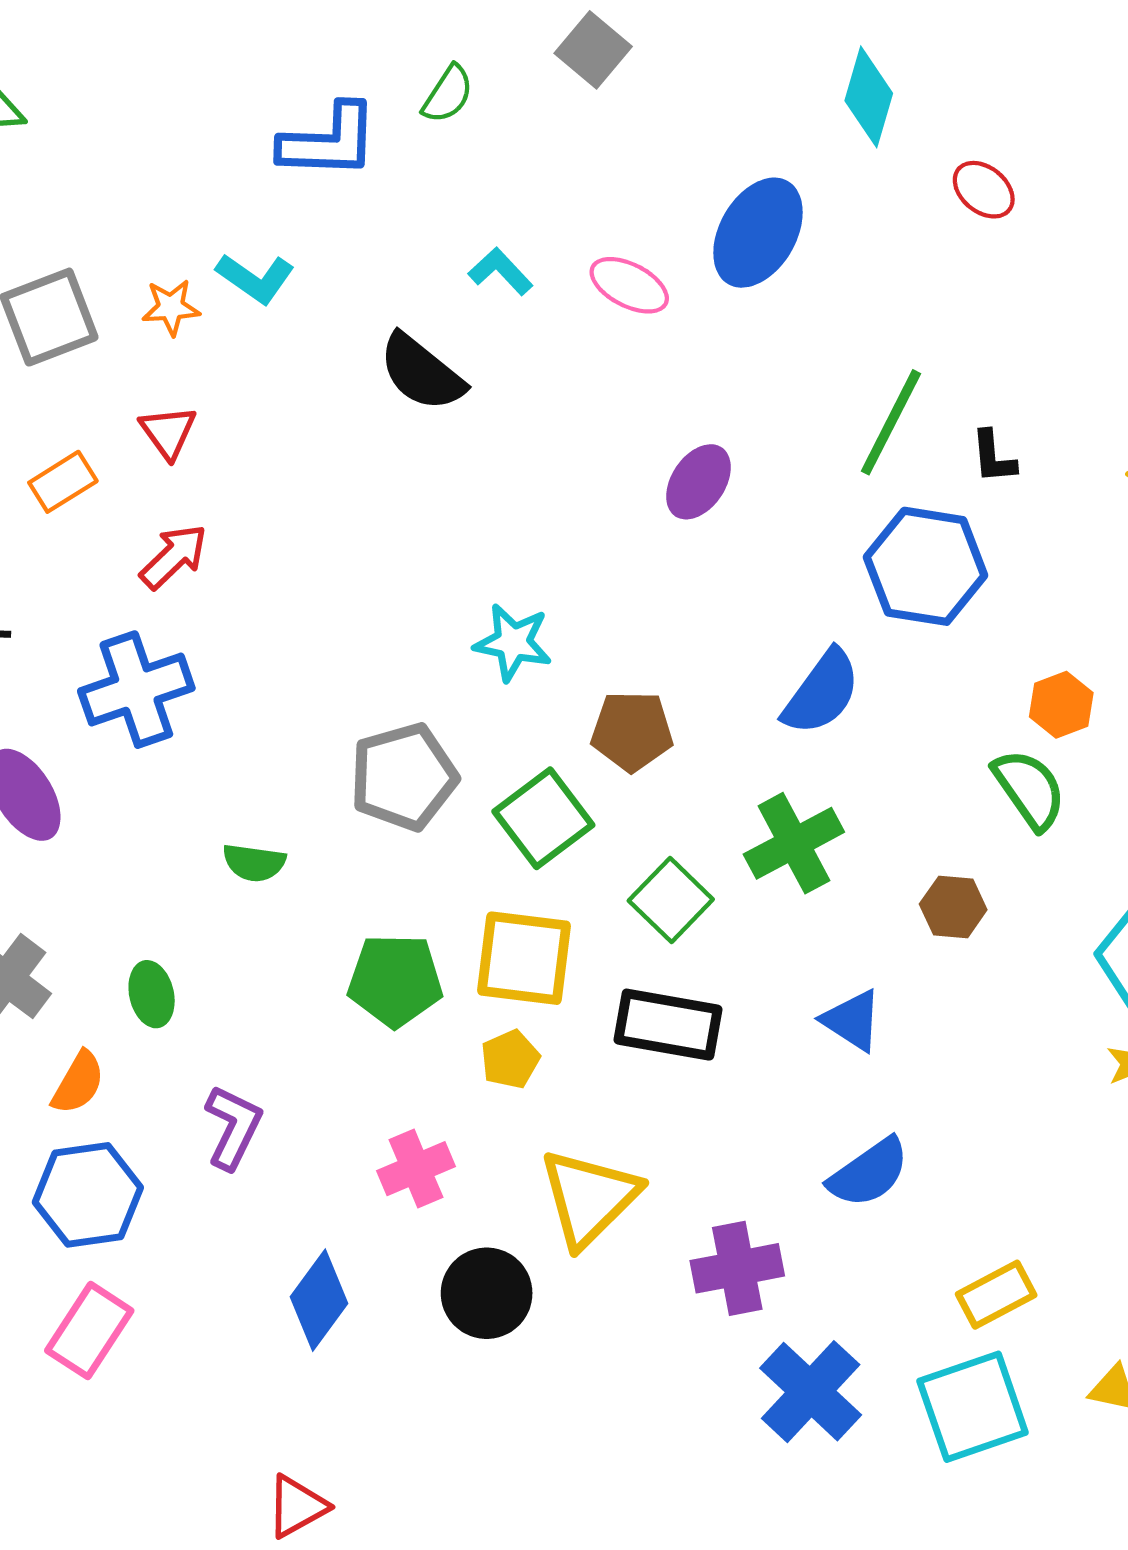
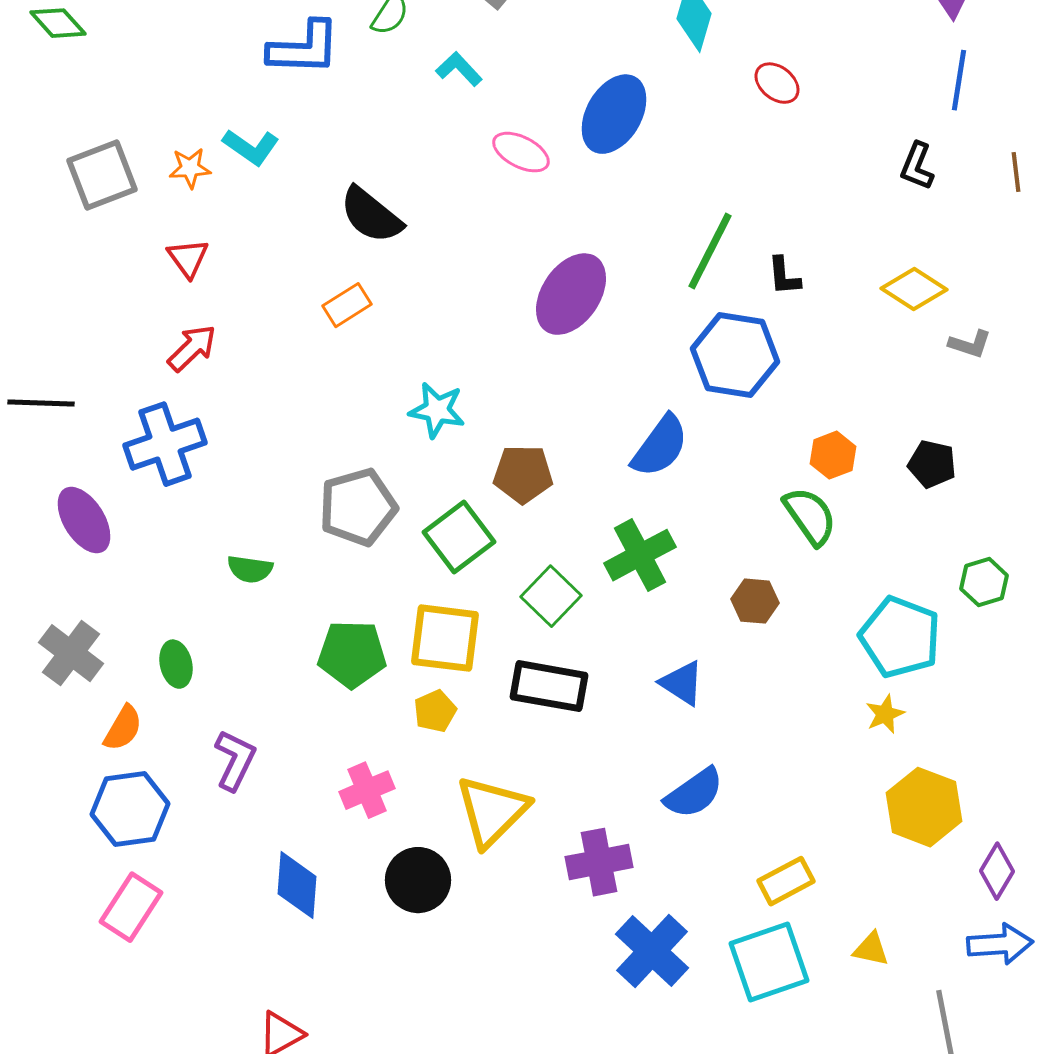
cyan L-shape: (500, 271) -> (459, 69), moved
orange rectangle: (63, 482) -> (347, 305), moved
purple ellipse: (698, 482) -> (571, 294), size x1.5
blue diamond: (319, 1300) -> (297, 885), turned -32

